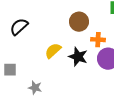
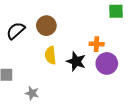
brown circle: (79, 22) -> (46, 26), moved
yellow semicircle: (53, 51) -> (50, 55), turned -54

